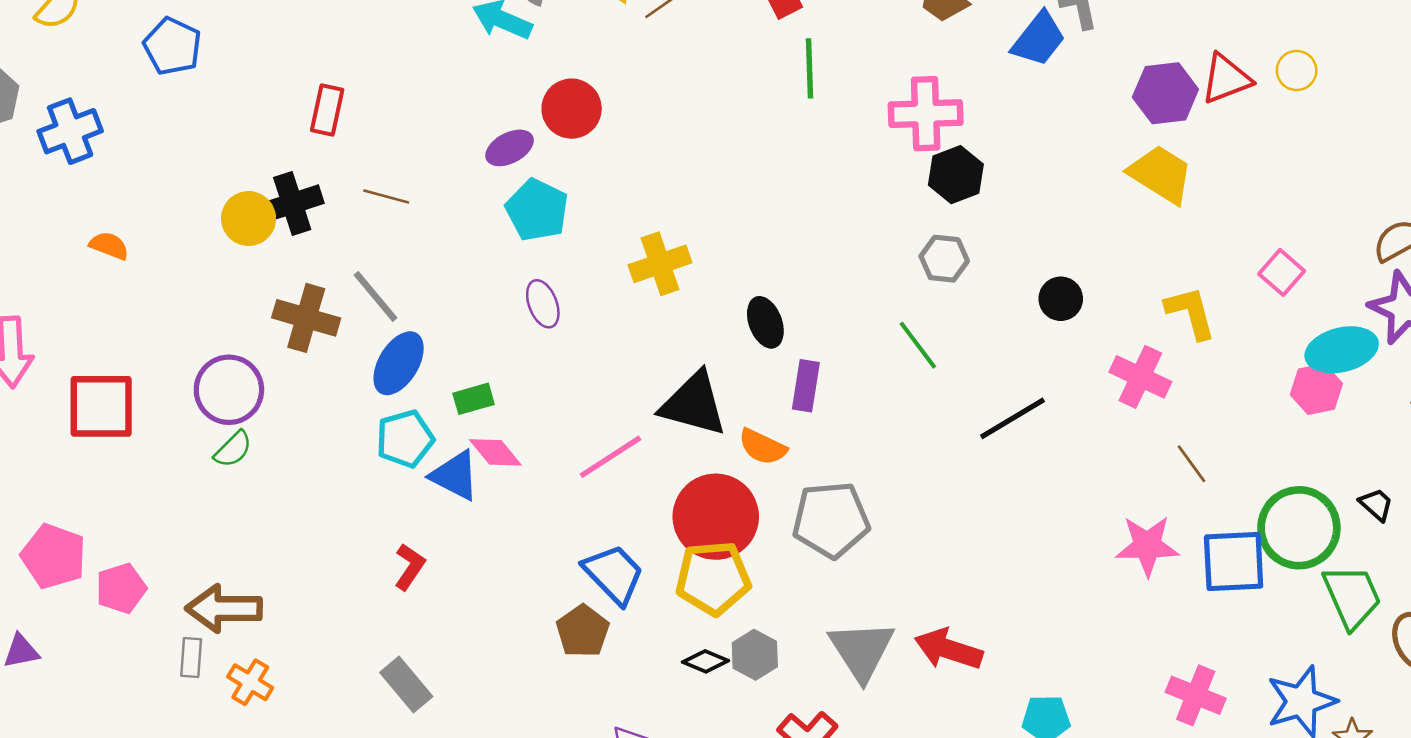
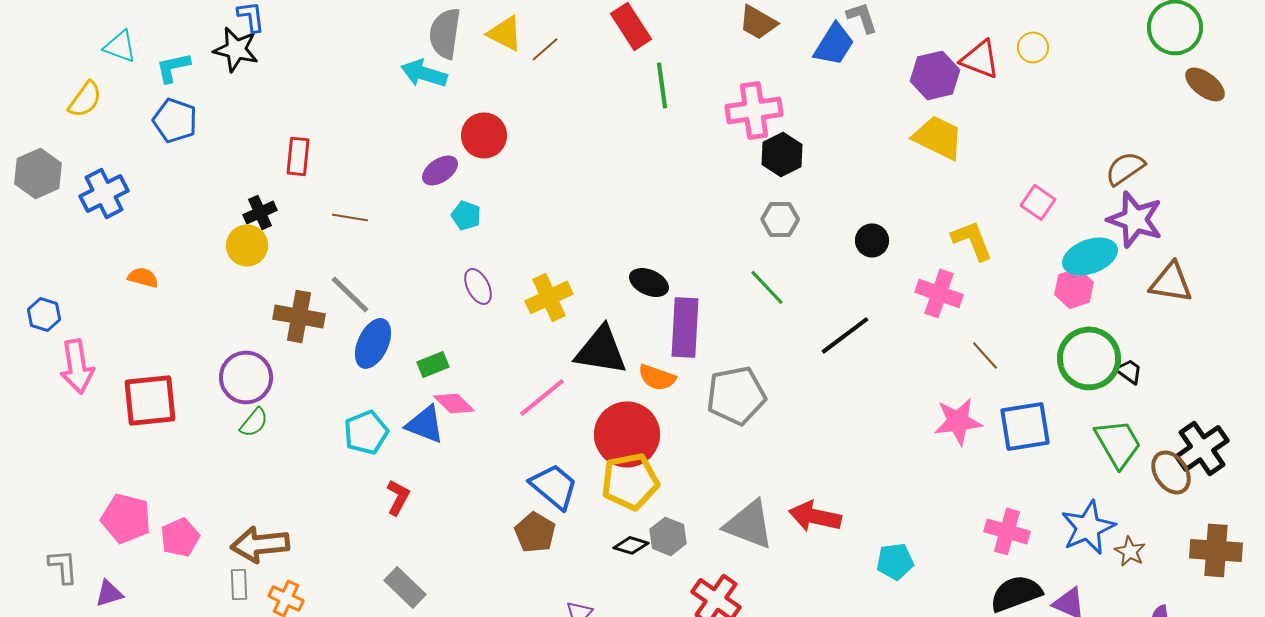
red triangle: (1226, 79) -> (980, 59), turned 48
black cross: (292, 203) -> (260, 212), moved, size x0.7
cyan pentagon: (537, 210) -> (466, 215), size x0.6
yellow cross: (660, 264) -> (549, 297), moved
black ellipse: (765, 322) -> (649, 282), turned -39
purple rectangle: (806, 386) -> (685, 327), size x1.5
cyan pentagon: (405, 439) -> (366, 432), moved
gray pentagon: (831, 520) -> (736, 395), moved
green circle: (1299, 528) -> (1089, 358), moved
gray triangle: (862, 650) -> (749, 524), turned -30

